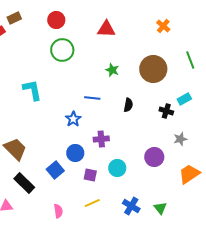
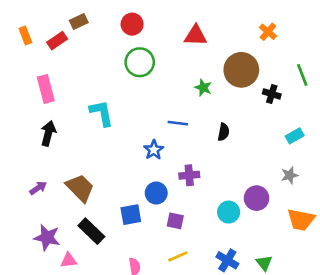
brown circle: (153, 69) -> (241, 70), moved
cyan rectangle: (184, 99) -> (295, 136), moved
black cross: (166, 111) -> (272, 94), moved
cyan circle: (117, 168) -> (229, 212), moved
blue square: (55, 170) -> (131, 215), turned 30
orange trapezoid: (189, 174) -> (301, 220), turned -135

